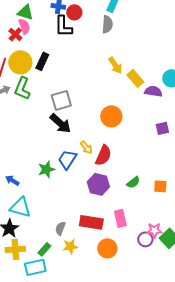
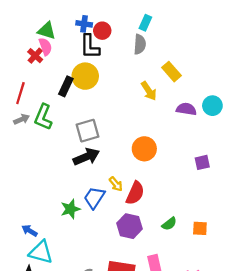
yellow circle: (20, 62) -> (85, 76), moved
yellow rectangle: (135, 78) -> (172, 72), moved
purple semicircle: (153, 91) -> (186, 109), moved
black arrow: (60, 123) -> (86, 157), turned -65
blue arrow: (12, 180) -> (30, 231), moved

